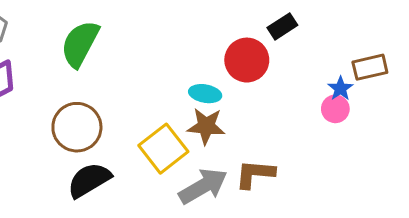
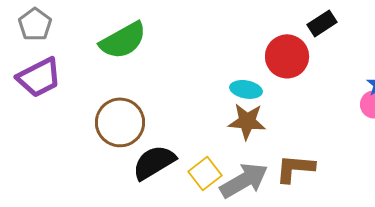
green semicircle: (80, 44) -> (123, 40), turned -147
yellow square: (163, 149) -> (205, 173), moved, size x0.7
black semicircle: (89, 180) -> (154, 162), moved

